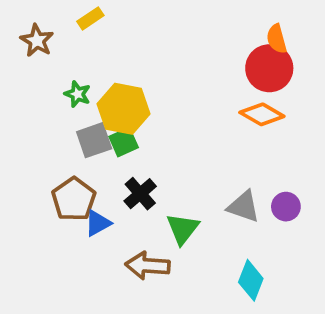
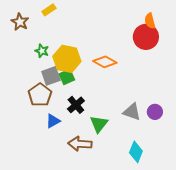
orange diamond: (262, 114) -> (105, 62), moved
brown pentagon: (74, 199) -> (40, 95), moved

